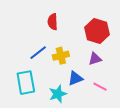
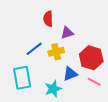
red hexagon: (97, 31) -> (91, 58), moved
purple triangle: (95, 59) -> (67, 33), moved

